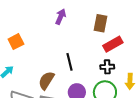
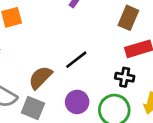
black line: (70, 62) -> (76, 60), turned 54

